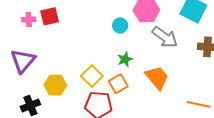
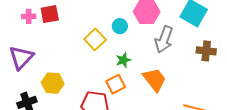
gray arrow: (165, 37) -> (164, 40), turned 72
yellow square: (92, 76) -> (95, 39), moved

